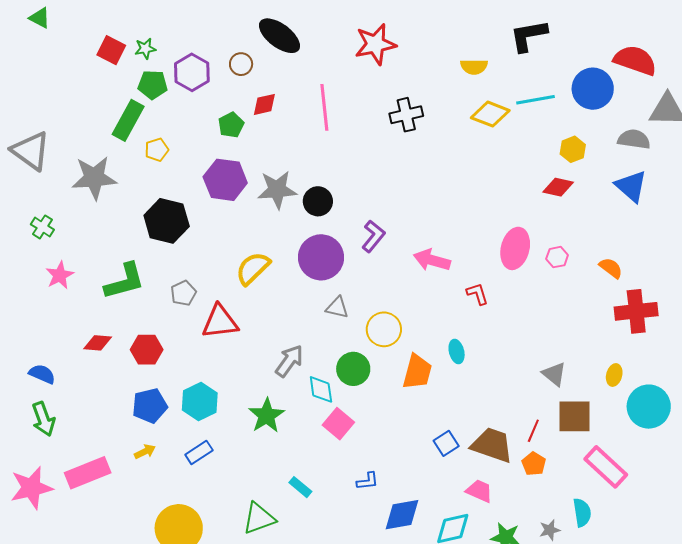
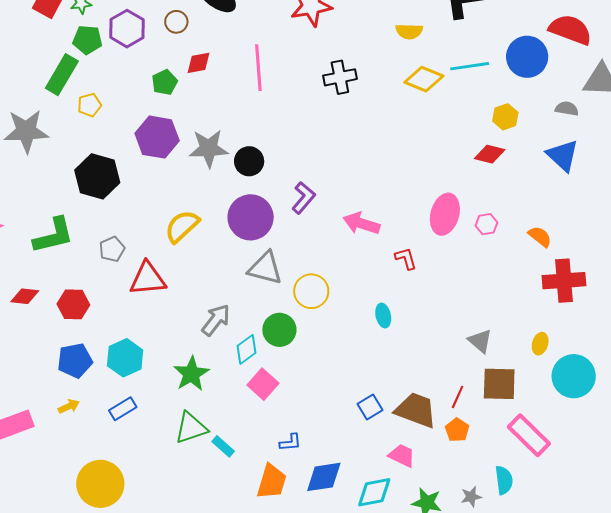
gray semicircle: (634, 139) -> (567, 109), size x0.7
gray triangle: (337, 308) -> (265, 268), size x1.5
orange trapezoid: (417, 372) -> (272, 482), moved
cyan diamond: (321, 389) -> (247, 349), turned 60
green triangle: (259, 518) -> (191, 428), moved

